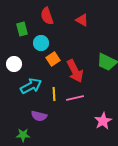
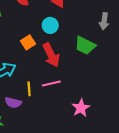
cyan circle: (41, 43) -> (50, 25), moved
yellow line: (54, 94) -> (29, 89), moved

